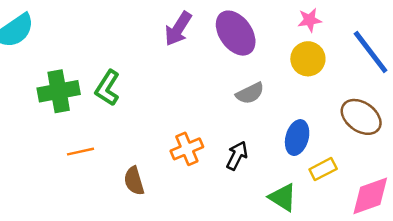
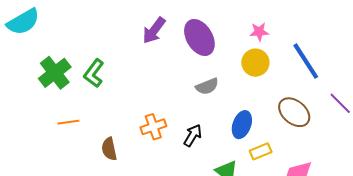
green cross: (59, 91) -> (55, 73), turned -32

